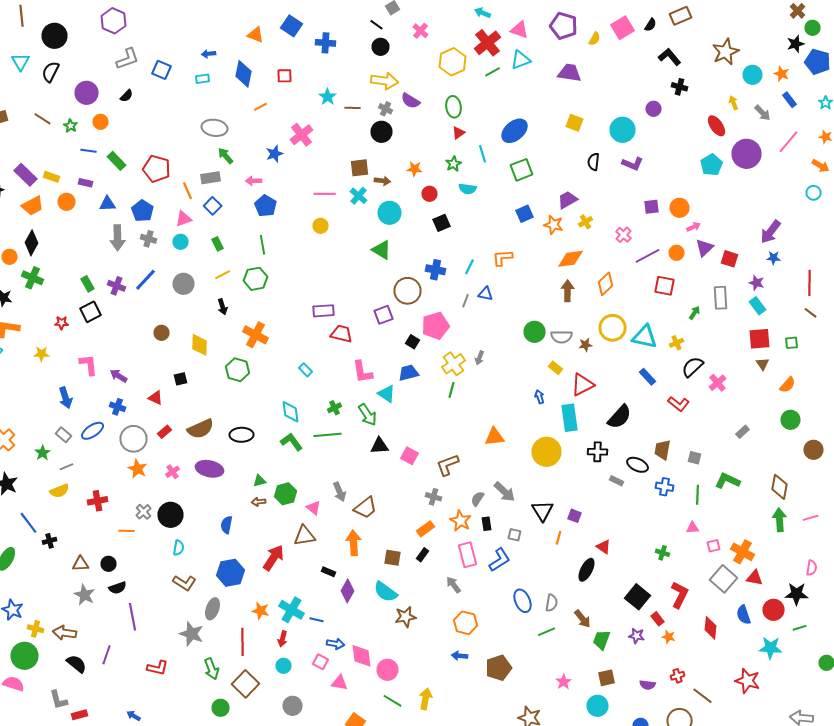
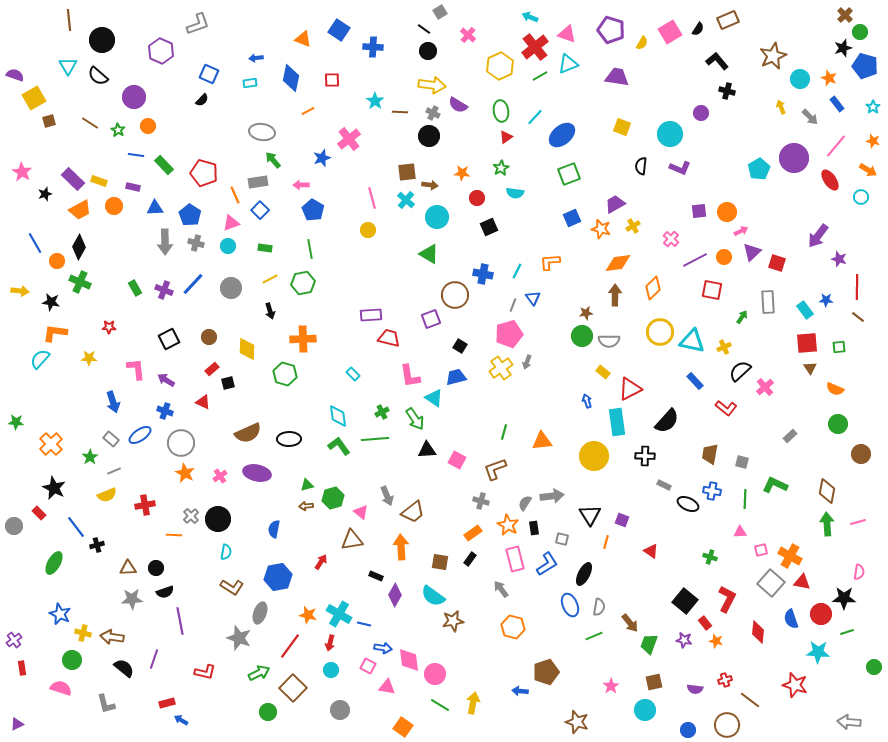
purple hexagon: (114, 21) -> (161, 51), moved
gray L-shape: (128, 59) -> (198, 24), moved
black semicircle: (50, 72) -> (98, 76), turned -75
black semicircle: (126, 96) -> (202, 100), moved
red ellipse: (716, 126) -> (830, 180), moved
cyan line: (482, 154) -> (535, 117), moved, turned 60
pink line: (324, 194) -> (372, 198), turned 75
green rectangle: (218, 244) -> (265, 248), turned -56
blue star: (774, 258) -> (826, 300), moved
purple star: (756, 283) -> (839, 259), moved
blue triangle: (486, 294) -> (533, 298), turned 42
black square: (90, 312) -> (169, 339), moved
pink pentagon: (436, 326) -> (509, 334), moved
orange cross: (256, 335) -> (303, 339), turned -30
brown star: (586, 345) -> (586, 313), moved
orange semicircle: (788, 385) -> (835, 389), turned 72
green line: (452, 390) -> (504, 432), moved
red rectangle: (164, 432) -> (212, 369), moved
black ellipse: (638, 465) -> (688, 504), moved
gray arrow: (504, 492) -> (552, 496), turned -50
red arrow: (274, 558) -> (321, 562), size x0.6
black ellipse: (586, 570) -> (584, 574), moved
gray star: (84, 595) -> (132, 599), turned -30
red line: (242, 642) -> (290, 646), turned 36
green circle: (24, 656) -> (72, 660), size x0.7
blue arrow: (460, 656) -> (520, 691), moved
green arrow: (212, 669) -> (259, 673), turned -95
red rectangle: (80, 715) -> (167, 703), moved

